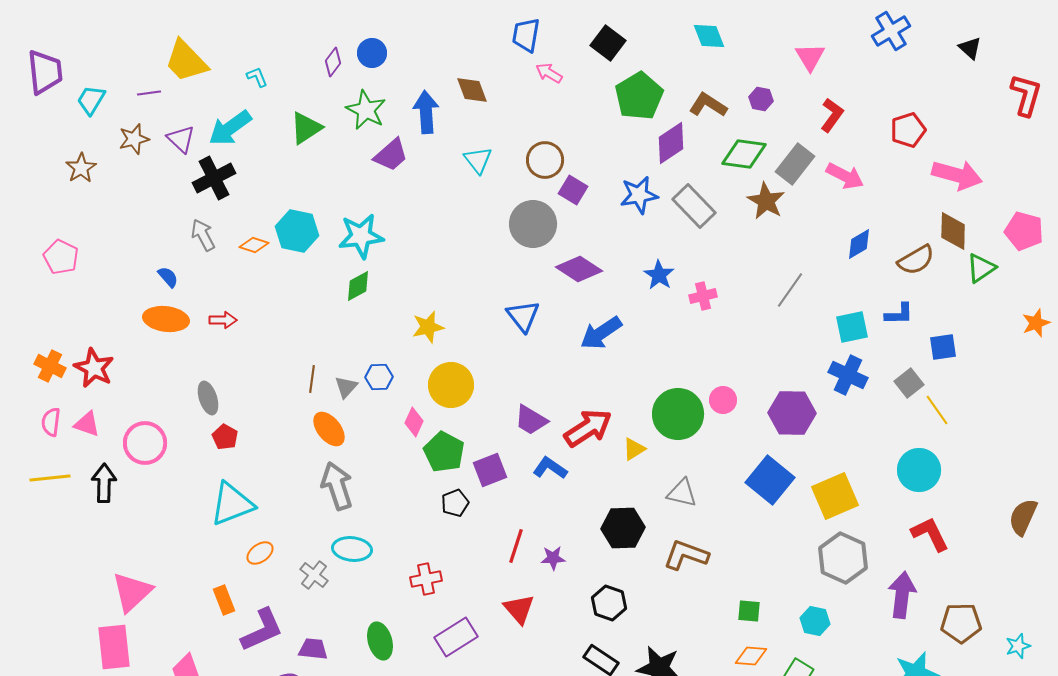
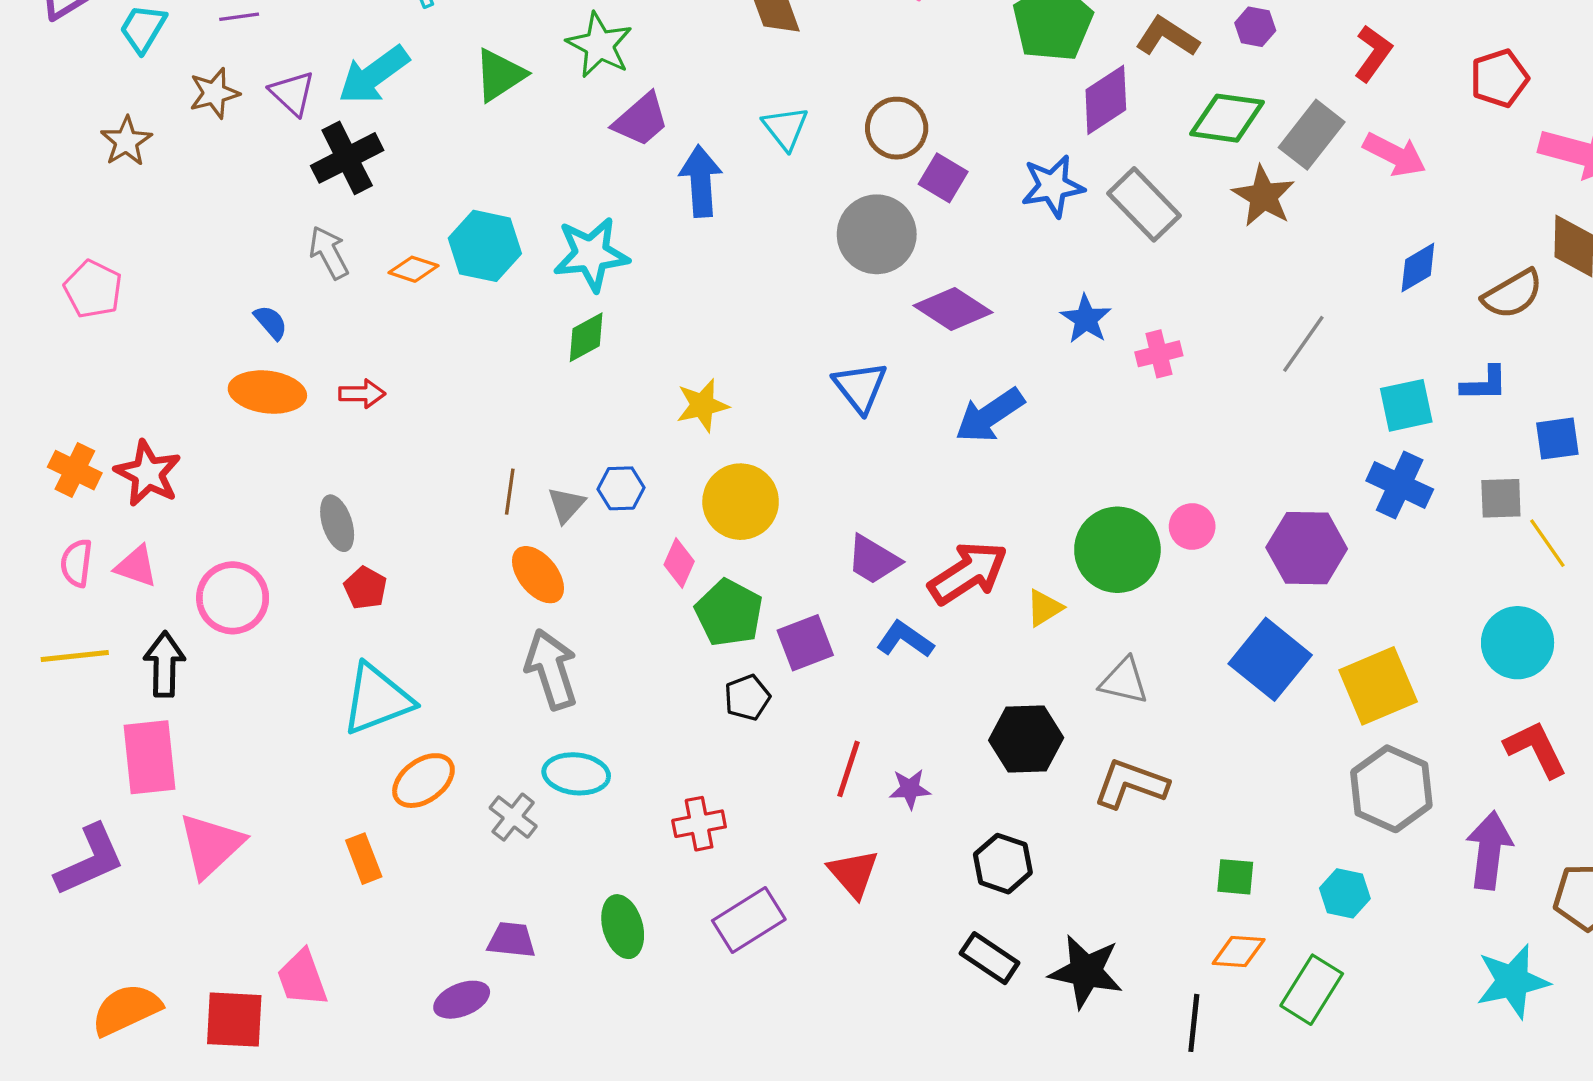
blue arrow: (426, 112) -> (701, 181), moved
gray square: (909, 383) -> (1501, 498), turned 36
orange ellipse: (260, 553) -> (423, 781), size x1.4
purple L-shape: (262, 630) -> (90, 860), moved
pink rectangle: (114, 647) -> (150, 757), moved

